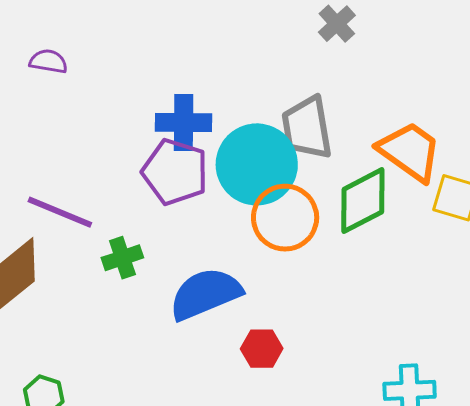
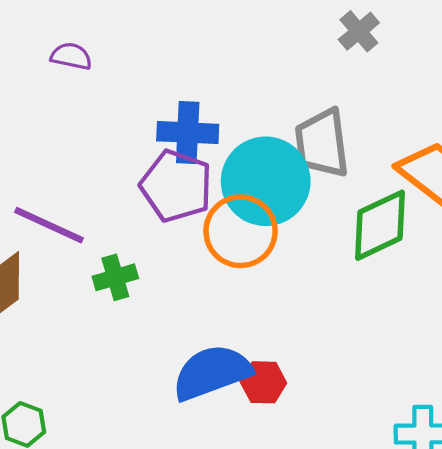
purple semicircle: (48, 61) -> (71, 56), moved
orange circle: (285, 218) -> (241, 231), moved
blue semicircle: (205, 294) -> (212, 372), moved

